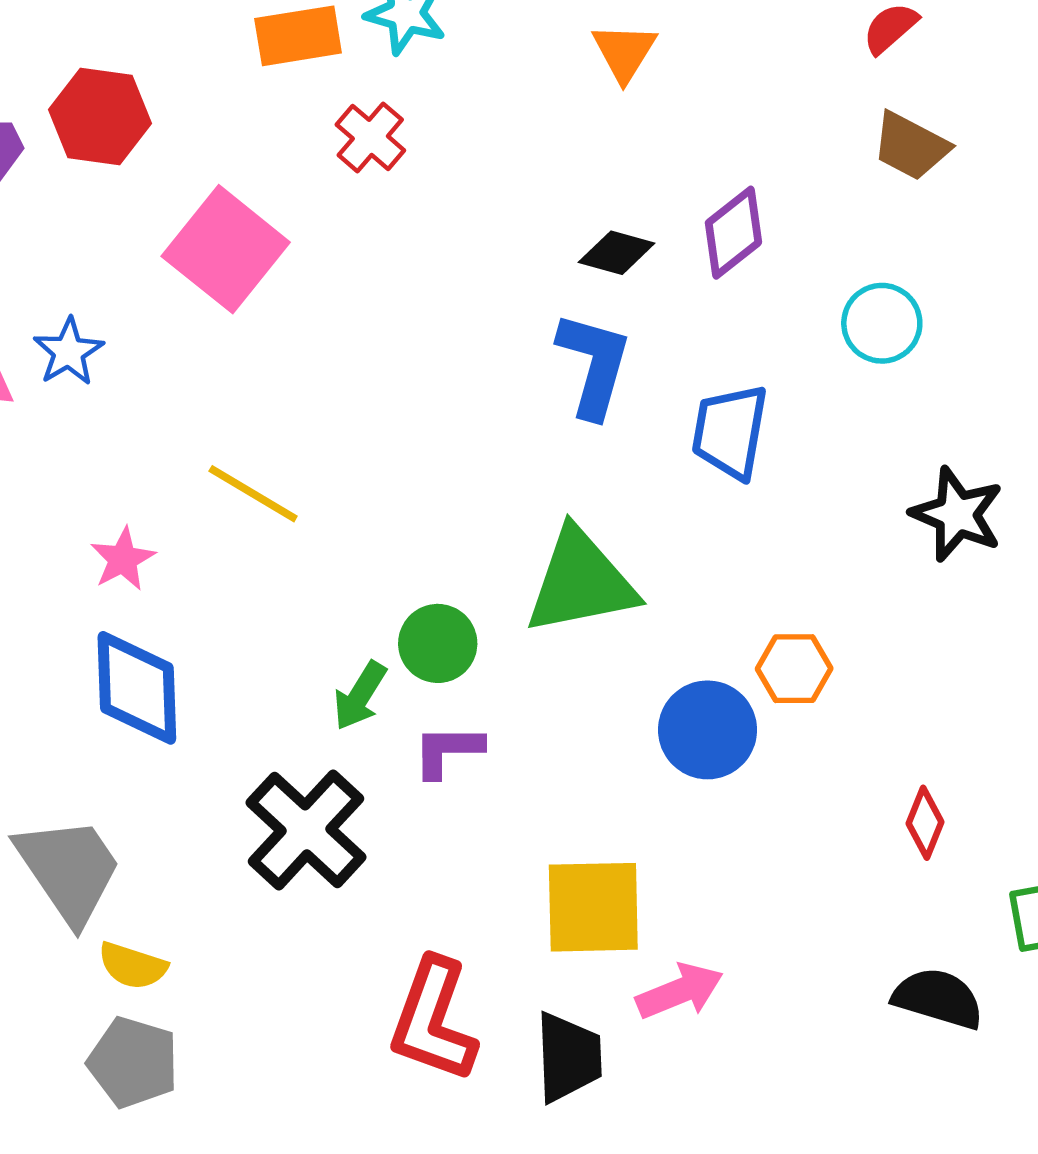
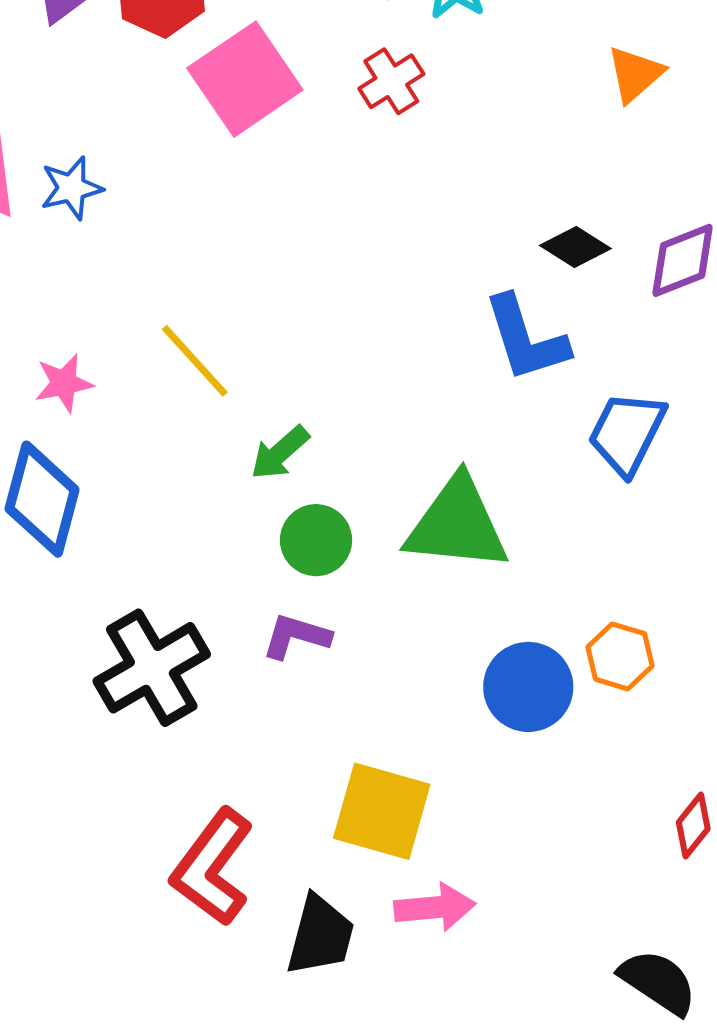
pink square: (226, 249) -> (245, 79), moved
blue L-shape: (594, 365) -> (526, 339), turned 130
green arrow: (360, 696) -> (280, 453), moved

